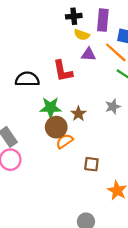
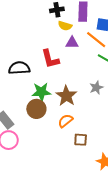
brown star: (78, 114) -> (66, 96), size x1.5
brown circle: (56, 127) -> (36, 109), moved
orange semicircle: (64, 141) -> (66, 121), moved

